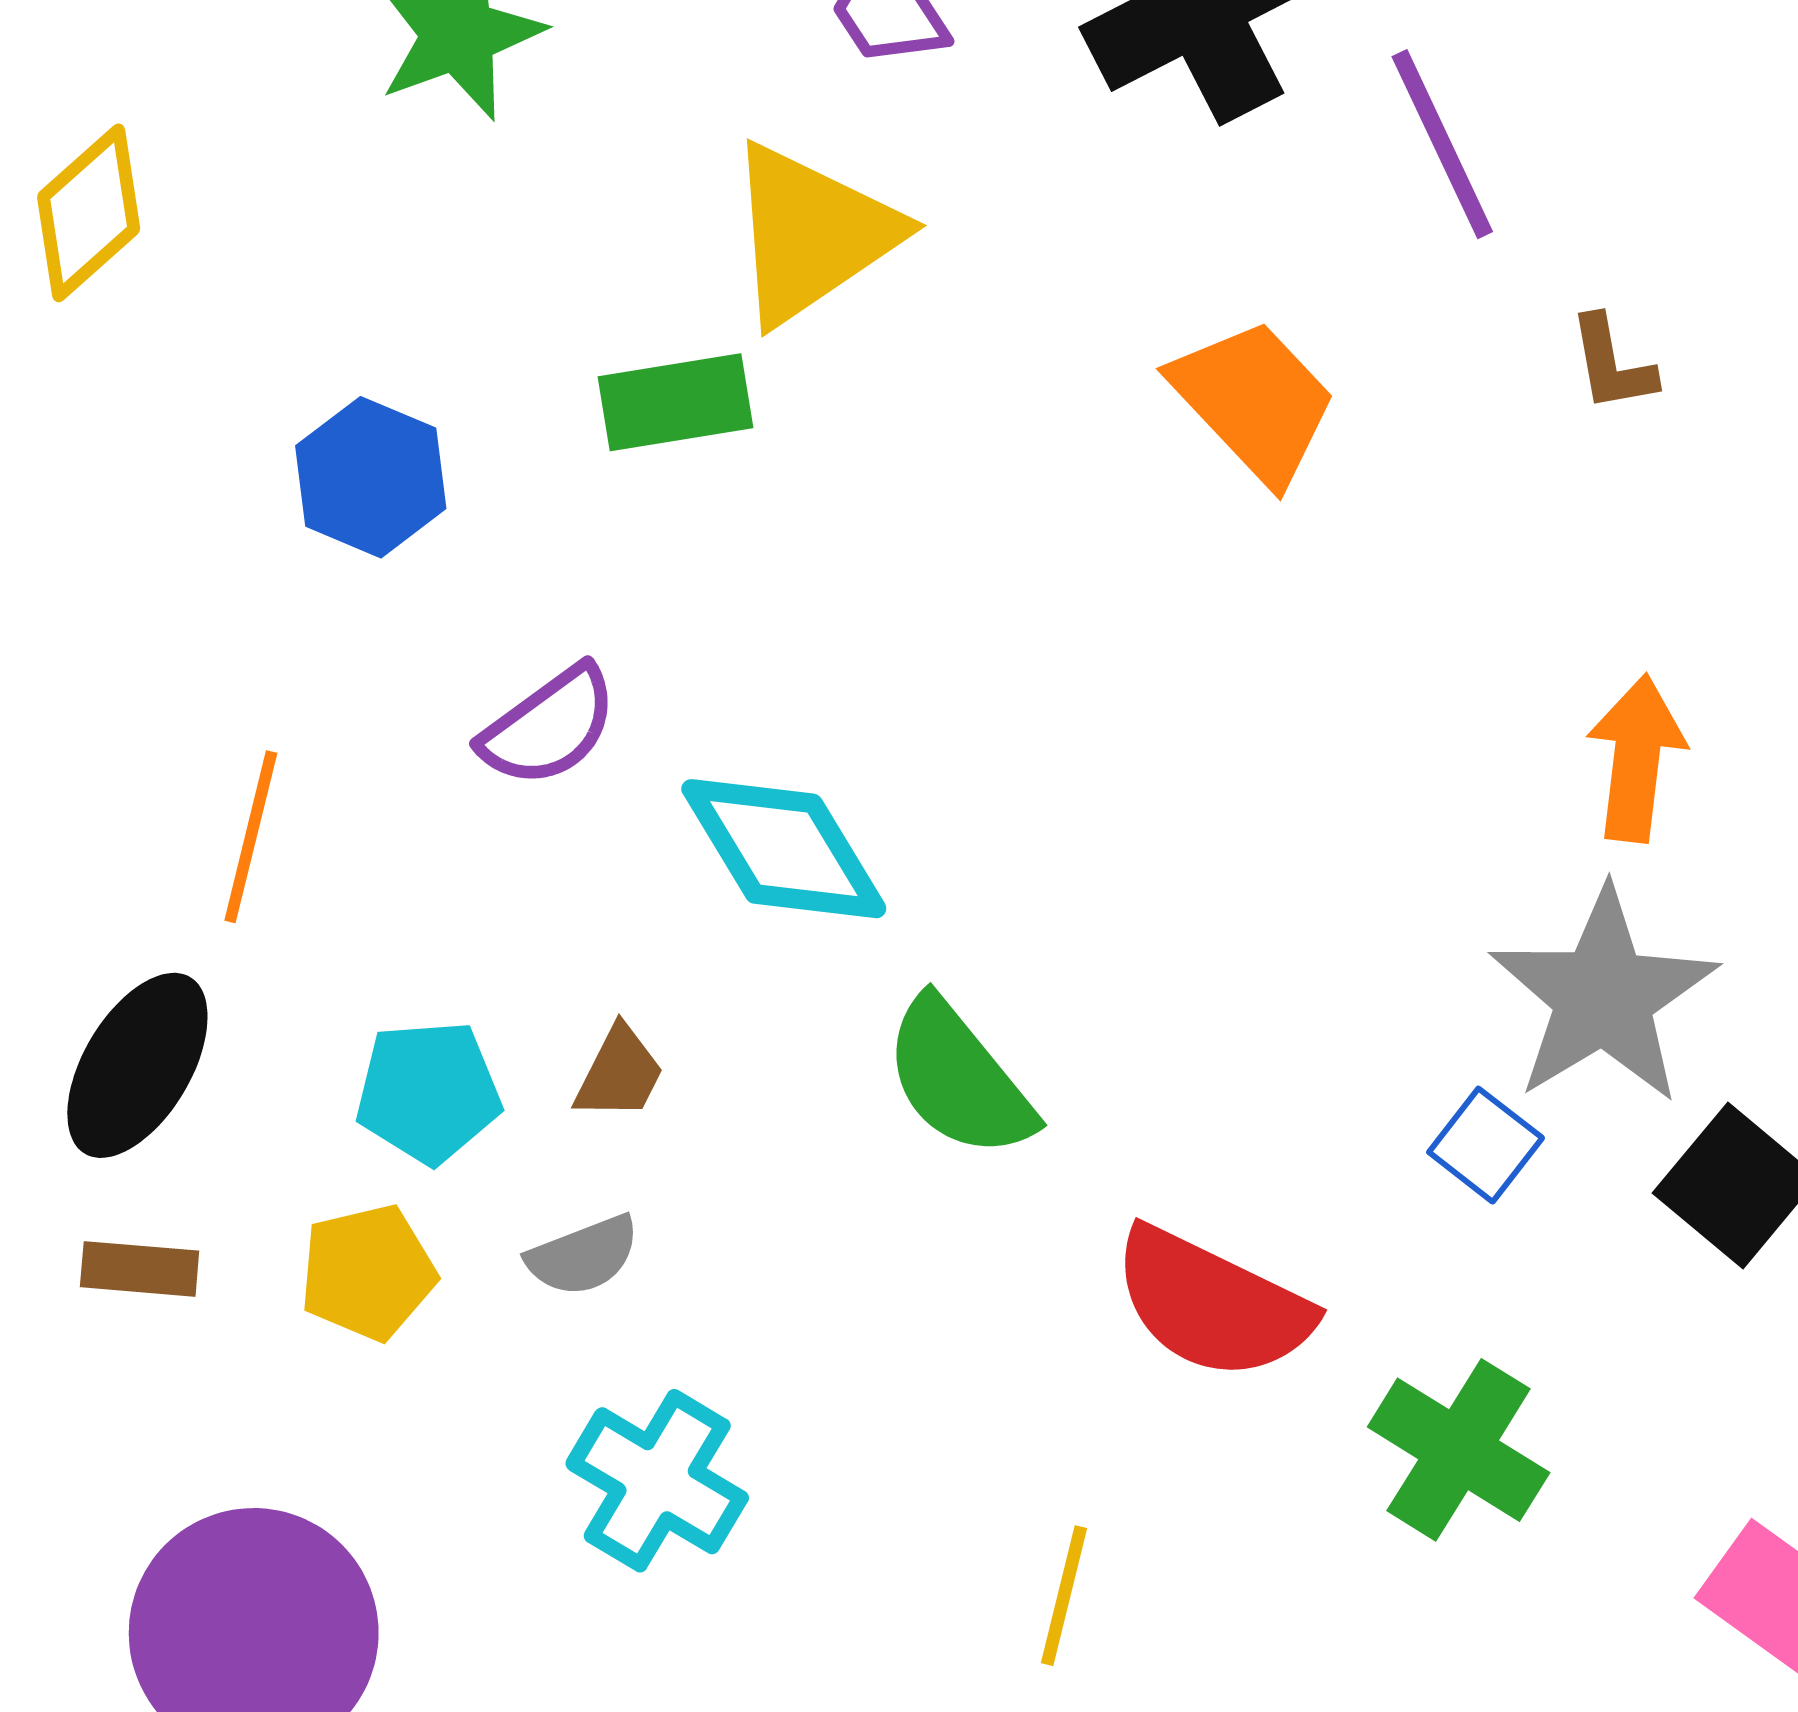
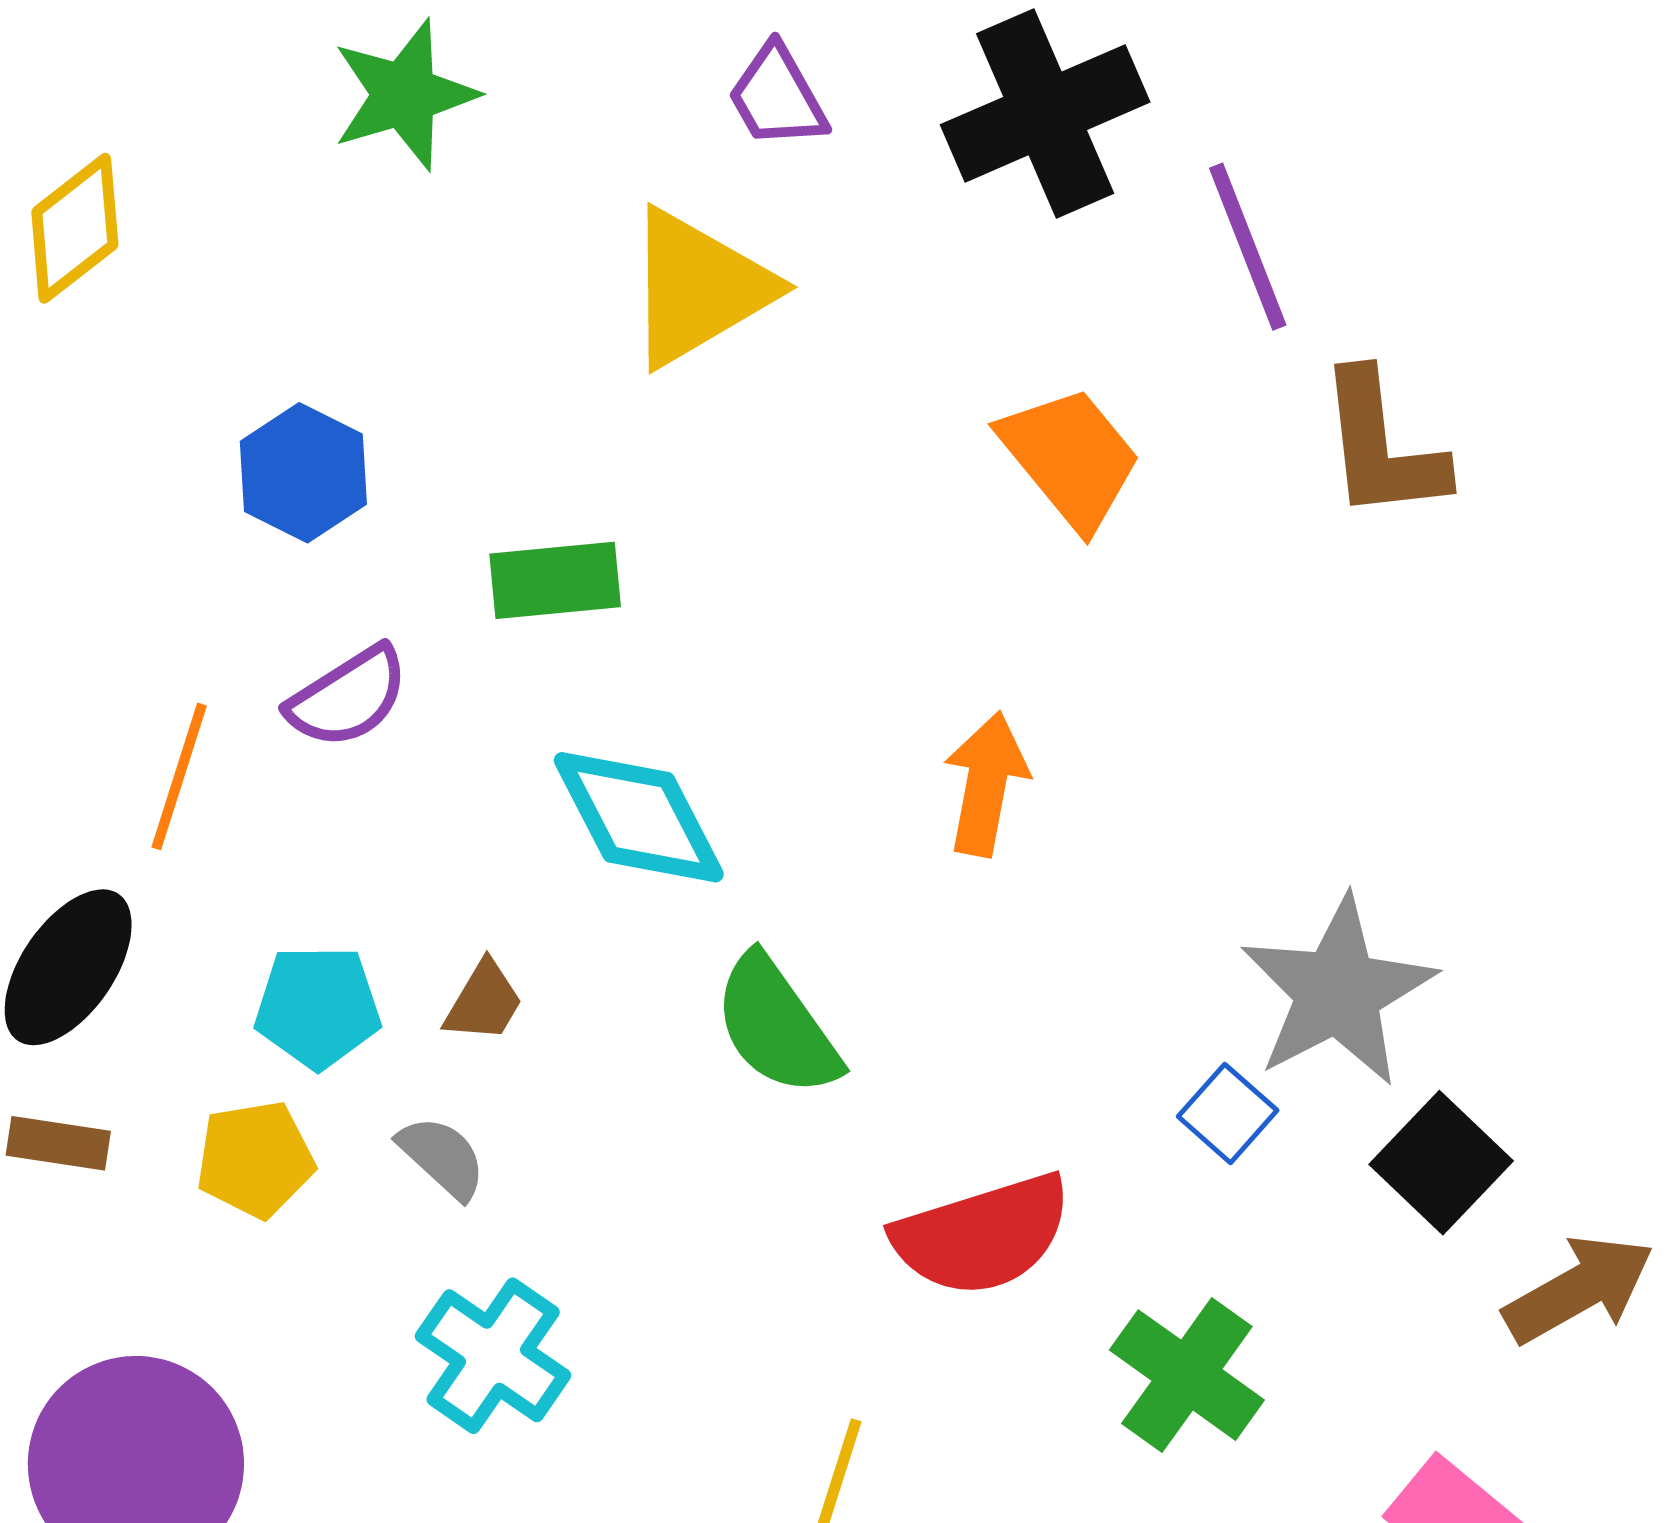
brown L-shape: (1612, 364) -> (1382, 446), size x1.8
green rectangle: (676, 402) -> (555, 580), moved
purple semicircle: (549, 726) -> (348, 697), moved
orange arrow: (1636, 758) -> (986, 784), moved
gray semicircle: (583, 1256) -> (442, 1157), turned -120
red semicircle: (1212, 1304) -> (982, 1235), turned -47

